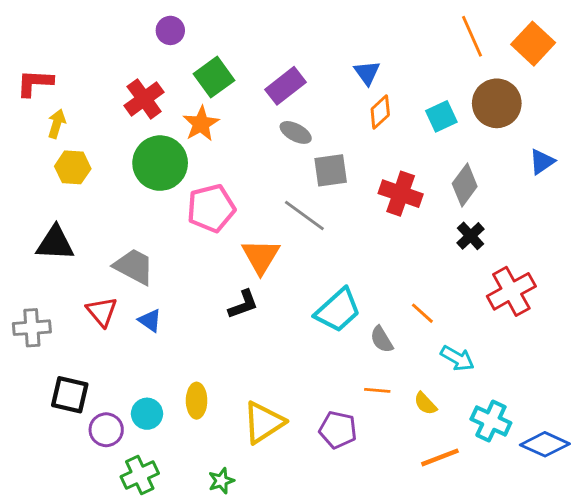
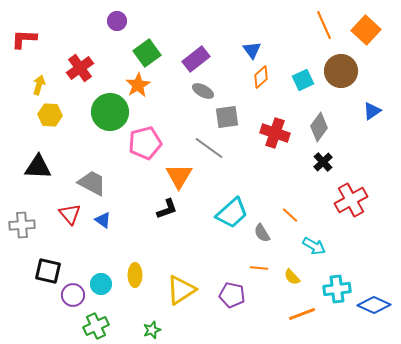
red L-shape: (35, 83) -> (24, 39), moved
red cross: (144, 99) -> (80, 68), moved
cyan cross: (491, 421) -> (337, 289), turned -32

